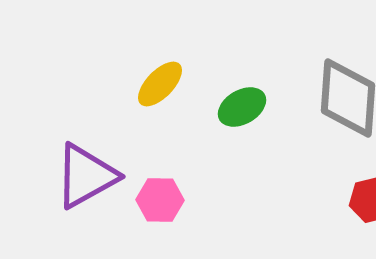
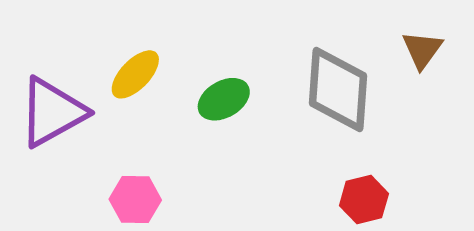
purple triangle: (86, 176) -> (52, 112), moved

